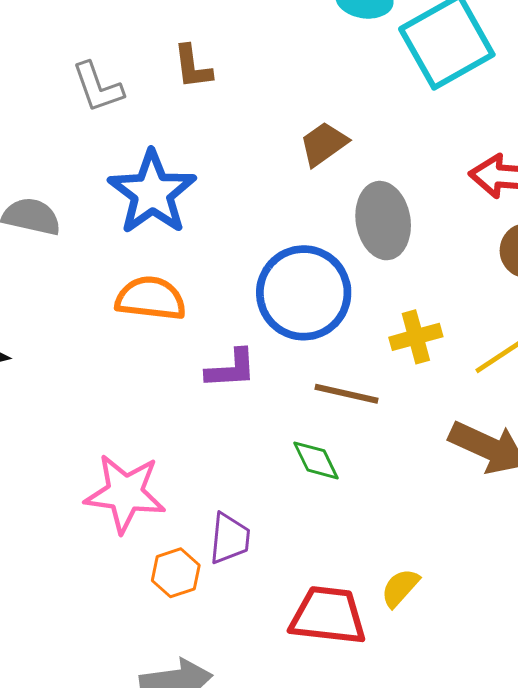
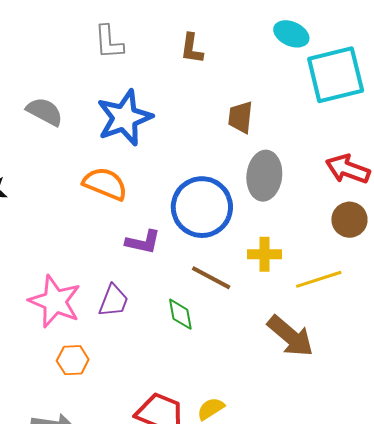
brown L-shape: (193, 67) -> (192, 49), moved
brown trapezoid: (324, 144) -> (240, 117), turned -64
purple trapezoid: (230, 538) -> (113, 301), moved

